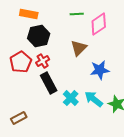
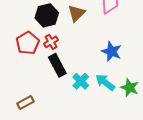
brown triangle: (79, 48) -> (76, 13), moved
blue star: (100, 70) -> (112, 52), turned 30

